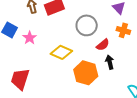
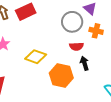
gray circle: (87, 25) -> (72, 22), moved
red semicircle: (103, 45) -> (76, 46), turned 40

